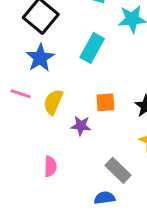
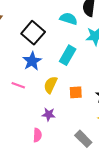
yellow semicircle: (53, 102) -> (51, 85), moved
purple star: (81, 126) -> (49, 114), moved

